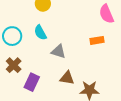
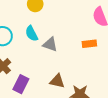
gray triangle: (58, 51) -> (50, 44), moved

